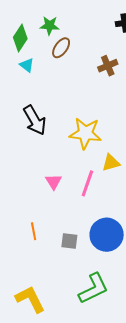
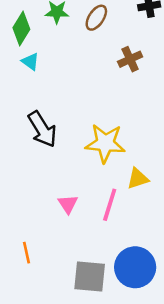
brown ellipse: (61, 48) -> (96, 18), moved
orange line: (34, 231) -> (27, 253), moved
gray square: (69, 241) -> (90, 276), size x1.6

